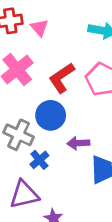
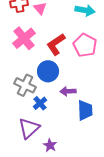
purple triangle: (24, 195) -> (29, 128), turned -30

